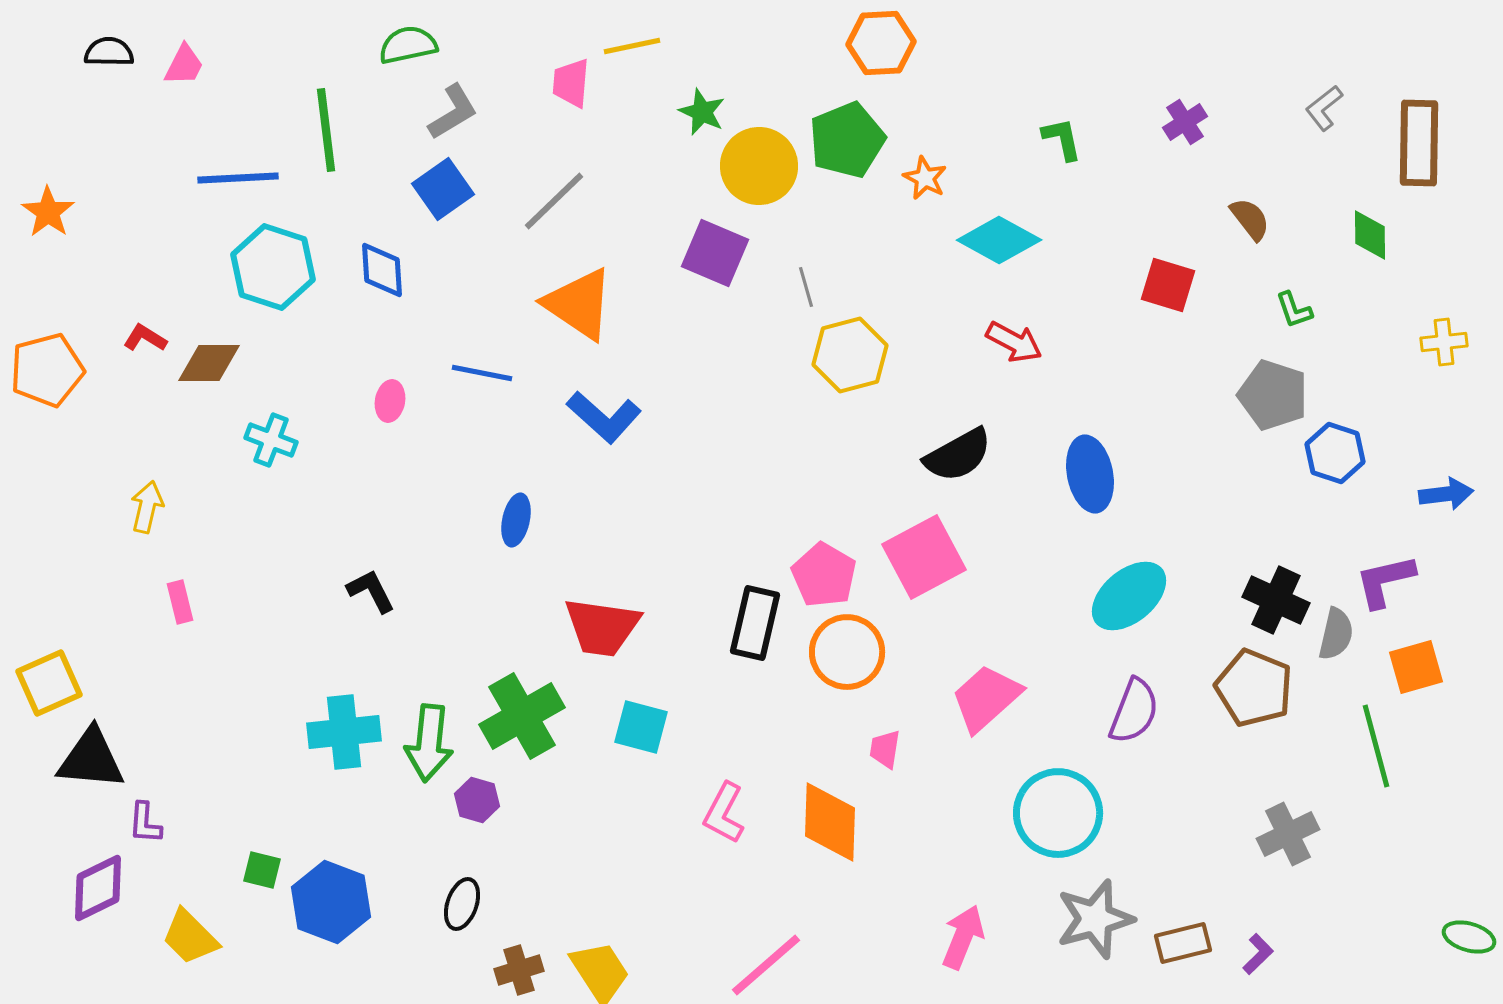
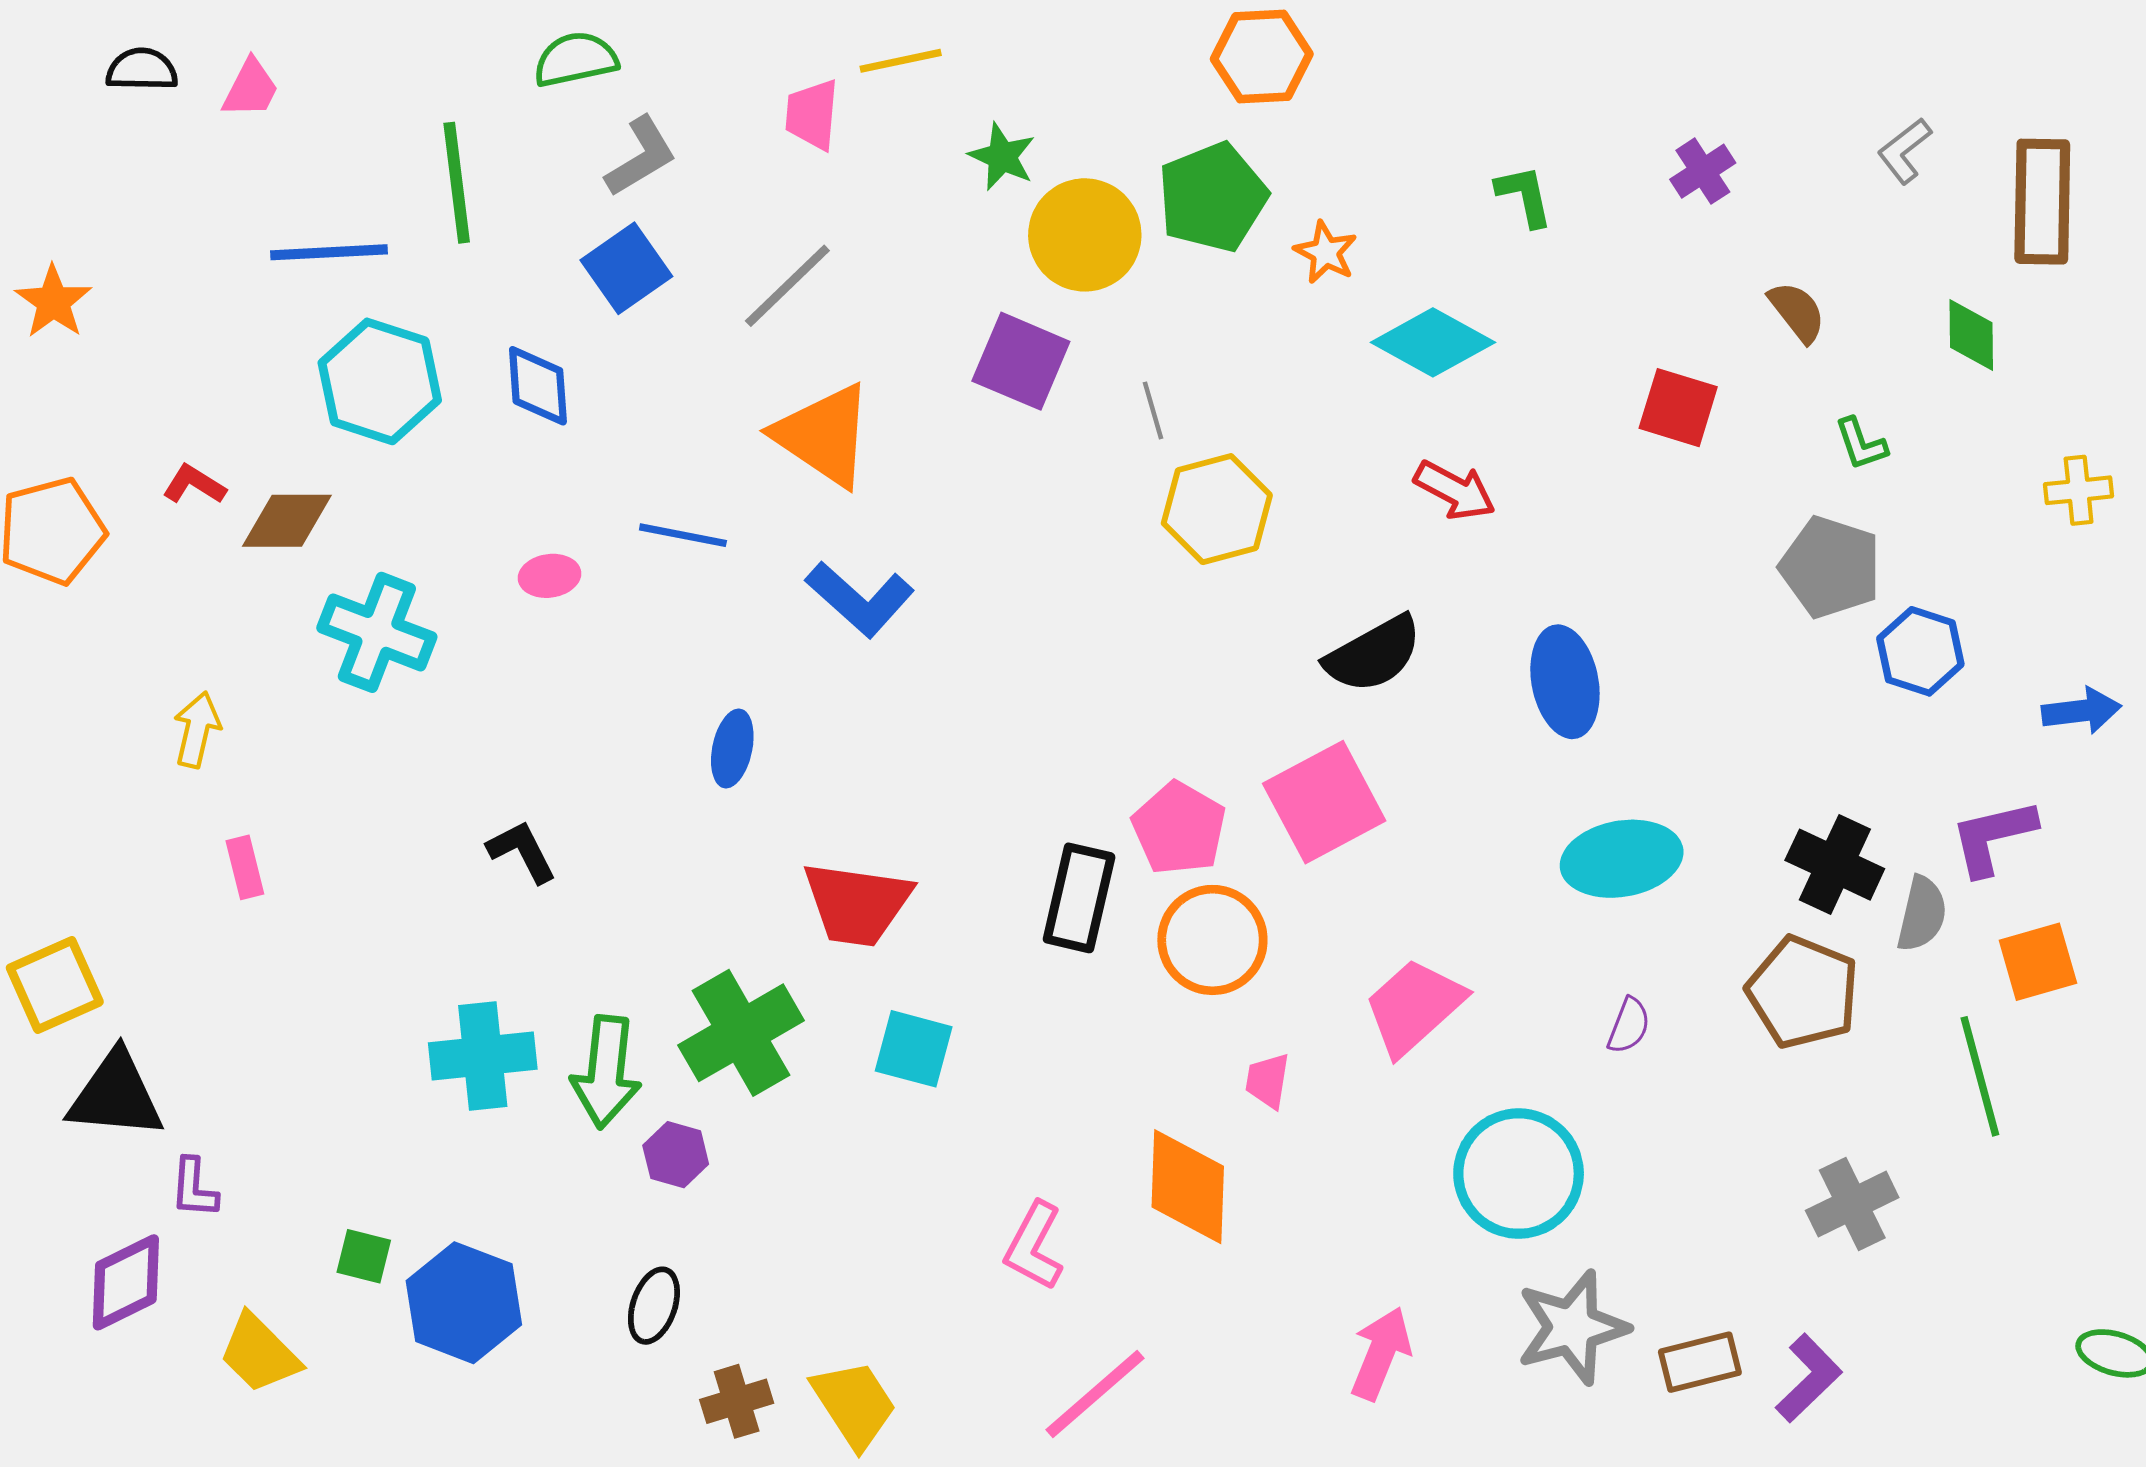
pink ellipse: (390, 401) -> (550, 576), turned 72
cyan cross: (271, 440) -> (377, 632), size x1.5
cyan ellipse: (1129, 596) -> (1622, 859), turned 30
purple semicircle: (1134, 711) -> (1629, 1026), size x0.6
pink L-shape: (724, 813) -> (1034, 1246), moved
purple L-shape: (1258, 954) -> (1809, 1378), size x1.5

